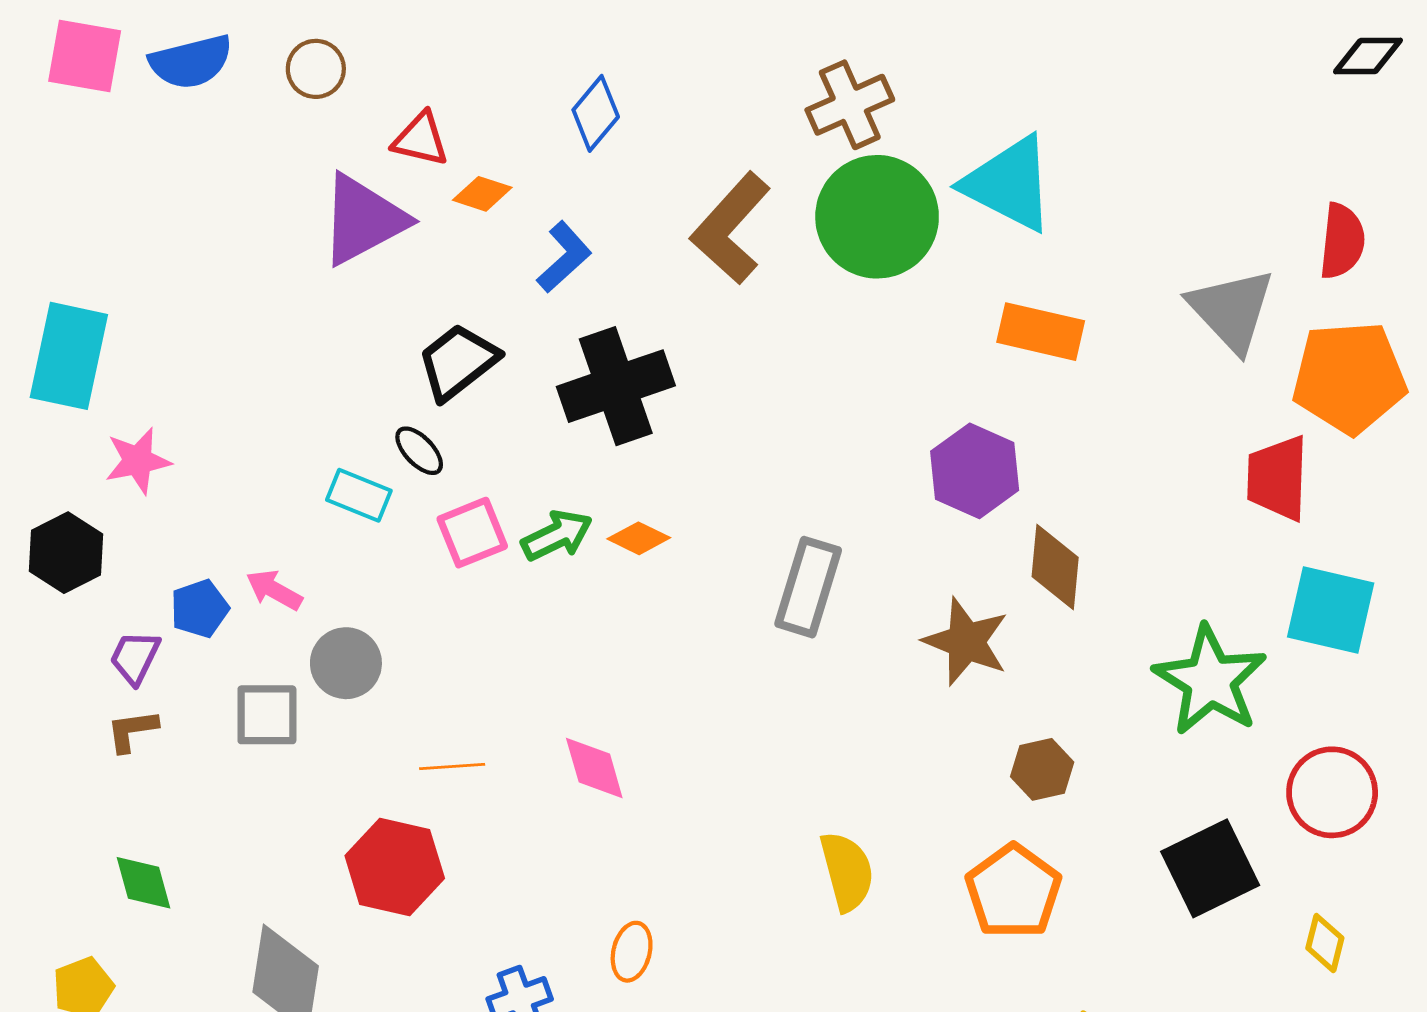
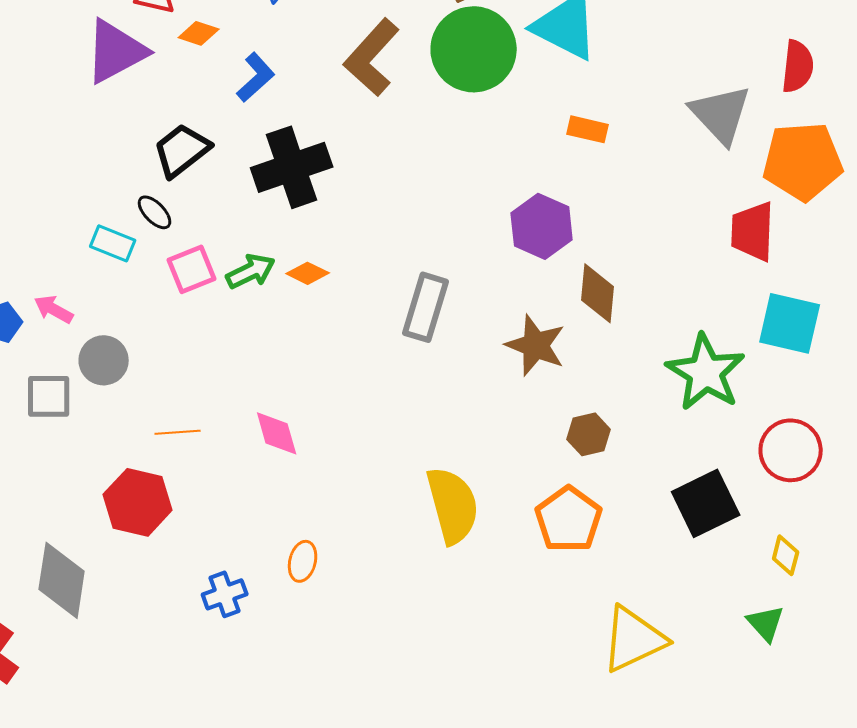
orange rectangle: (1041, 332) -> (588, 129), size x0.7
yellow semicircle: (847, 871) -> (453, 505), size x1.4

